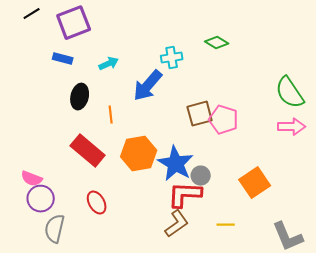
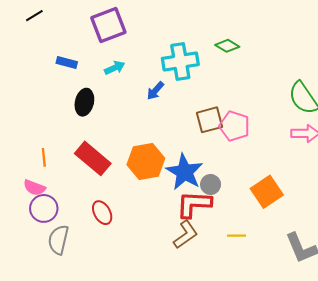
purple square: (74, 23) -> (108, 25), moved
cyan cross: (172, 58) -> (180, 61), size x1.6
blue arrow: (148, 86) -> (155, 91), size x0.6
orange line: (111, 115) -> (44, 157), moved

